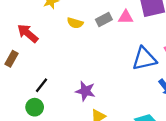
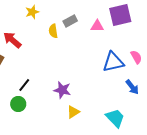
gray rectangle: (104, 19) -> (70, 21), moved
yellow semicircle: (75, 23) -> (53, 31), turned 64

